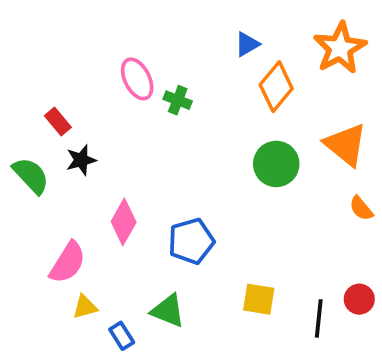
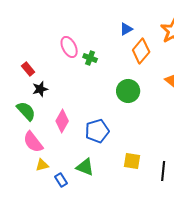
green circle: (276, 164) -> (128, 91), moved
green semicircle: (31, 176) -> (26, 111), moved
pink semicircle: (68, 262) -> (33, 142), turned 110

